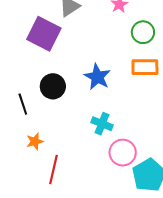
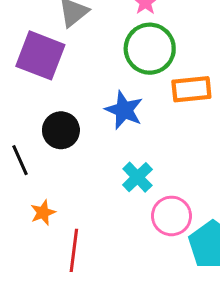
green circle: (143, 32) -> (150, 49), moved, size x1.5
cyan cross: (102, 124) -> (137, 177), turned 30

